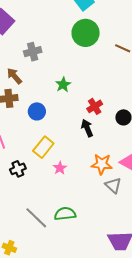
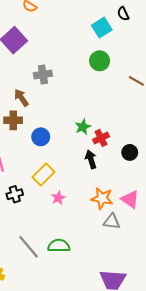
green circle: (86, 33) -> (100, 61), size x0.7
green star: (63, 85) -> (83, 127), moved
gray triangle: (113, 185) -> (112, 222), turned -42

